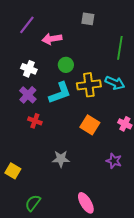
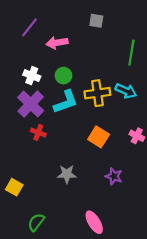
green circle: (66, 65) -> (64, 76), moved
purple cross: (28, 95) -> (31, 104), size x1.4
purple star: (114, 161) -> (114, 176), moved

